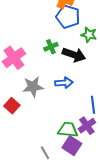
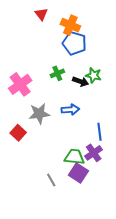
green star: (89, 35) -> (94, 75), moved
black arrow: (74, 55) -> (80, 81), size x0.7

